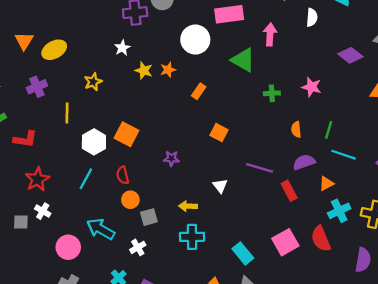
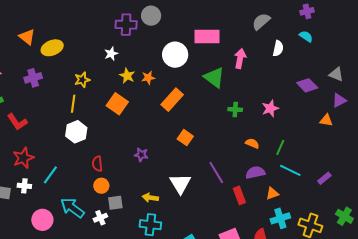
orange triangle: (24, 41) -> (27, 37), turned -30
pink star: (312, 87) -> (270, 108), turned 30
orange rectangle: (199, 91) -> (172, 100), size x1.6
yellow line: (67, 113) -> (73, 104), moved
orange semicircle: (296, 130) -> (252, 143), turned 112
orange square: (127, 134) -> (117, 104), moved
red L-shape: (25, 139) -> (17, 122), turned 40
purple line: (260, 168) -> (216, 173), turned 35
cyan line: (86, 179) -> (50, 175), moved
white triangle: (220, 186) -> (180, 184), size x1.6
white cross: (43, 211) -> (24, 186), turned -32
white cross: (138, 247) -> (100, 218), moved

